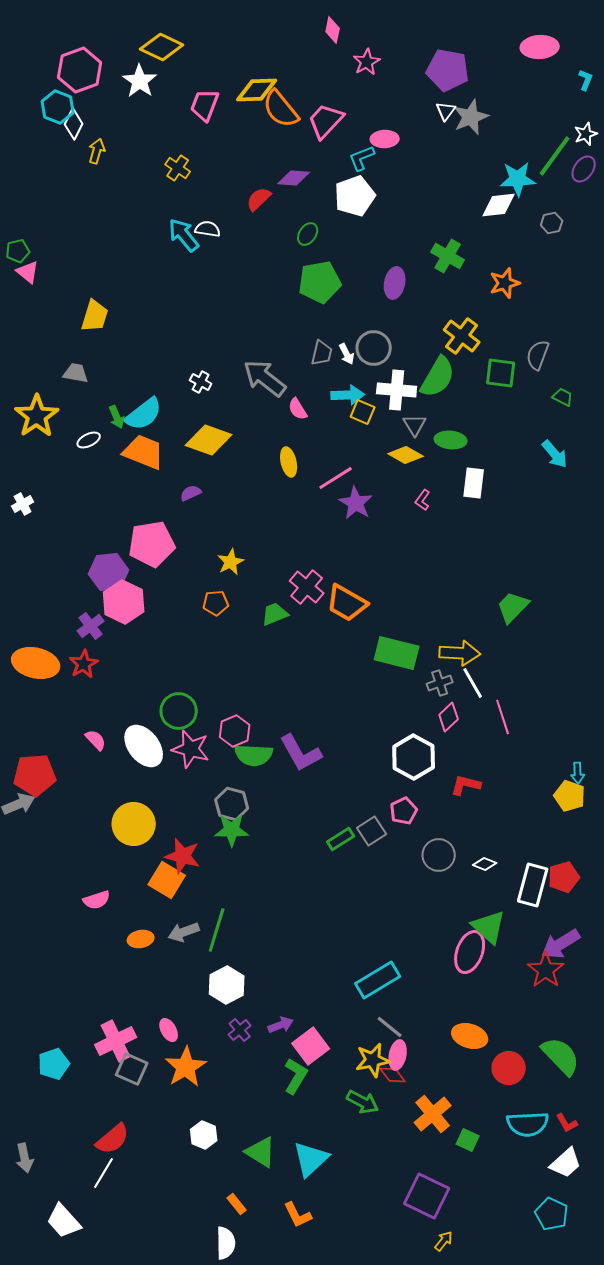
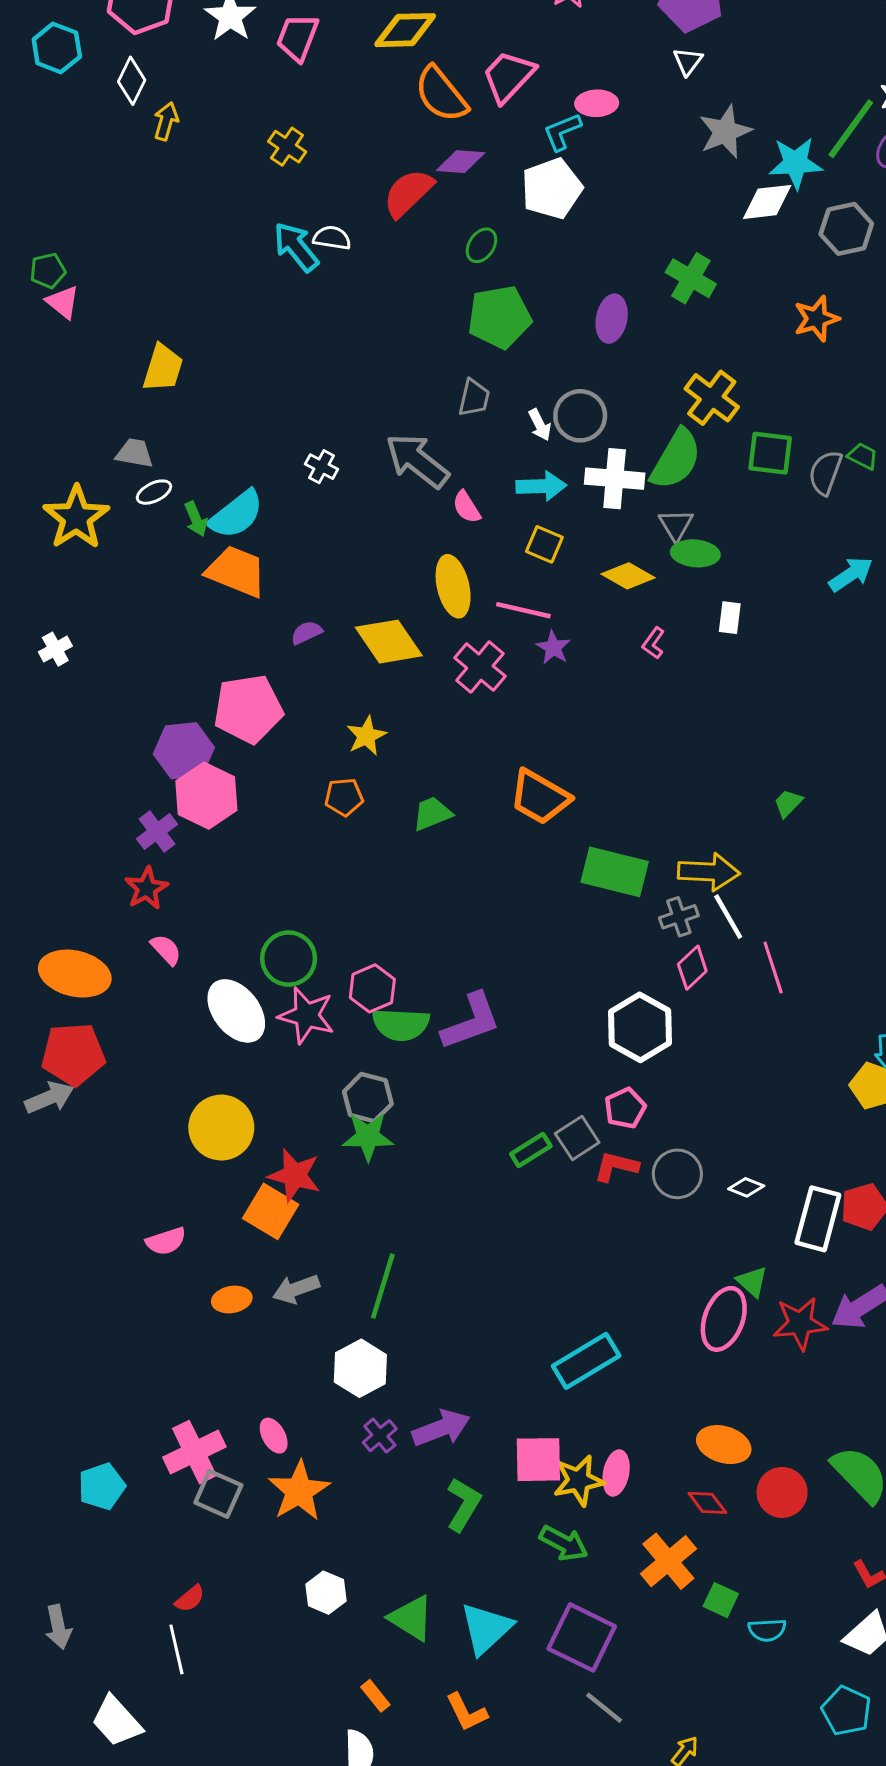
pink trapezoid: (205, 105) -> (298, 37), moved
cyan hexagon: (58, 107) -> (57, 48), moved
orange semicircle: (281, 109) -> (441, 94), moved
gray star: (471, 117) -> (725, 132), moved
red semicircle: (259, 199) -> (408, 193), size x1.4
gray hexagon: (552, 223) -> (846, 229), size x1.6
orange star: (505, 283) -> (816, 319), moved
gray trapezoid: (322, 353) -> (474, 398), moved
gray semicircle: (538, 355) -> (825, 473), moved
green trapezoid: (563, 397) -> (863, 456), moved
yellow square: (363, 412) -> (544, 544), moved
gray triangle: (415, 425) -> (676, 525), moved
white ellipse: (89, 440) -> (154, 492), moved
yellow diamond: (209, 440) -> (389, 642), moved, turned 36
cyan arrow: (555, 454) -> (851, 574), turned -84
yellow ellipse: (289, 462) -> (453, 586), size x1.4
pink line: (336, 478) -> (523, 610), turned 45
white rectangle: (474, 483) -> (730, 618), size x0.7
purple star: (356, 503) -> (553, 648), size x0.7
pink cross: (307, 587) -> (480, 667), moved
green trapezoid: (513, 607) -> (788, 803), size x0.6
orange ellipse: (36, 663) -> (75, 974), moved
pink semicircle: (96, 740) -> (166, 950), moved
purple L-shape: (301, 753) -> (471, 1021), turned -81
red L-shape: (466, 785) -> (616, 1166), moved
green triangle: (489, 927) -> (752, 1282), size x0.6
green line: (217, 930) -> (383, 1286), moved
red star: (546, 970) -> (800, 1323), moved, turned 30
purple arrow: (281, 1025) -> (441, 1428), size x1.5
gray line: (390, 1027) -> (604, 1708), moved
pink square: (311, 1046) -> (538, 1460), moved, turned 36
red diamond: (393, 1075) -> (707, 1503), moved
cyan semicircle: (528, 1124) -> (767, 1630), moved, size x0.6
red semicircle: (113, 1139) -> (190, 1599), size x0.6
white line: (104, 1173) -> (176, 1649), turned -44
purple square: (427, 1196) -> (582, 1637), moved

